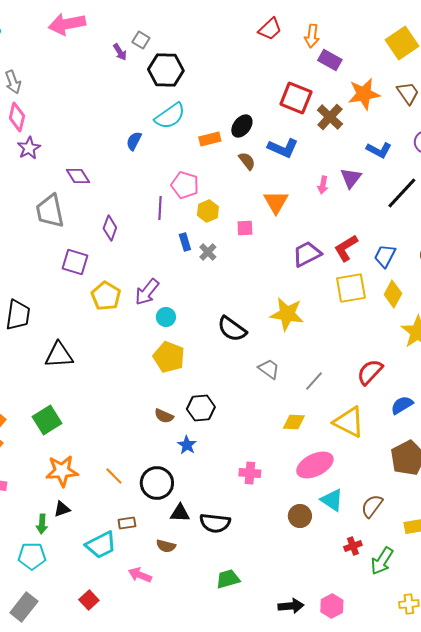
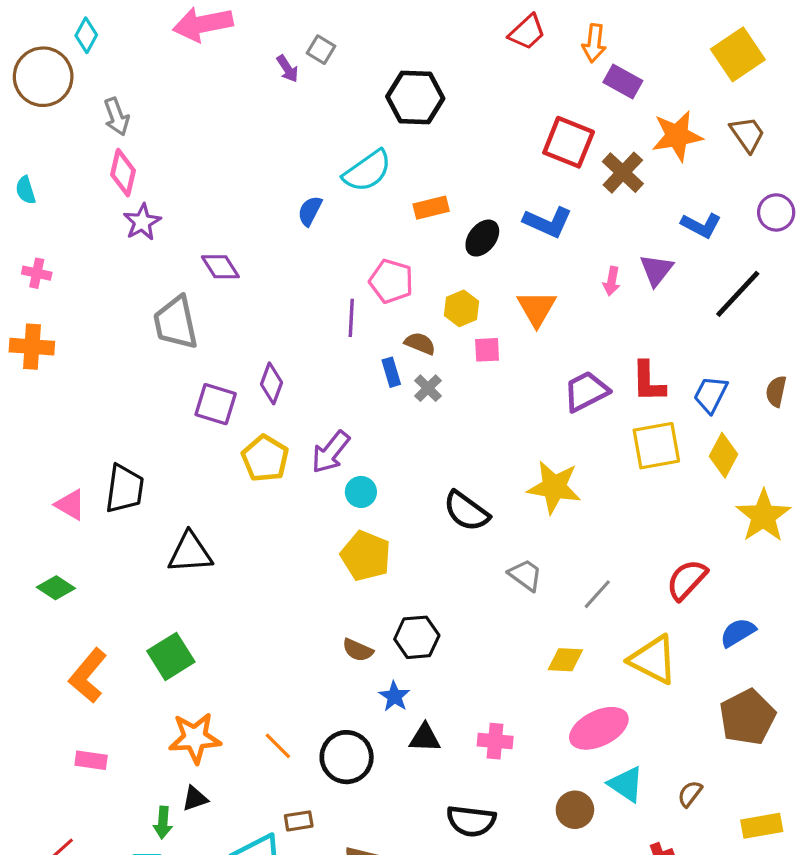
black hexagon: (166, 70) -> (415, 97), moved
black ellipse: (242, 126) -> (482, 238), moved
brown semicircle: (247, 161) -> (420, 343), moved, turned -30
yellow hexagon: (208, 211) -> (462, 308), moved
purple diamond: (110, 228) -> (271, 383), moved
red L-shape: (346, 248) -> (648, 382), turned -60
brown semicircle: (372, 506) -> (690, 794), size x0.7
black triangle: (180, 513) -> (425, 738), moved
black semicircle: (215, 523) -> (471, 821), moved

